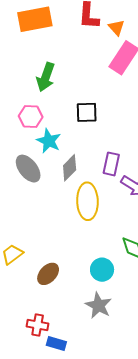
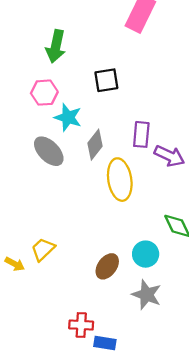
brown ellipse: (48, 274) -> (107, 266), moved

